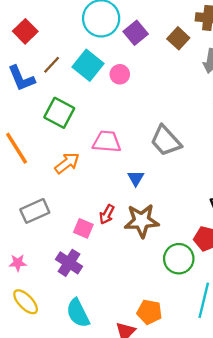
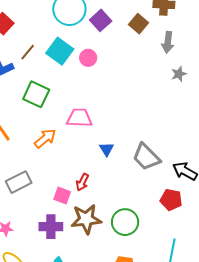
gray trapezoid: (166, 141) -> (146, 157), moved
brown star: (142, 221) -> (86, 219), moved
green circle: (179, 259) -> (125, 222), moved
purple cross: (69, 263) -> (51, 227), turned -30

